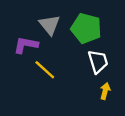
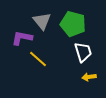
yellow arrow: (105, 91) -> (89, 77), turned -112

